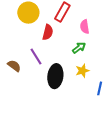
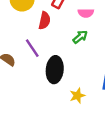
pink semicircle: (85, 27) -> (86, 13), turned -80
yellow star: (82, 71) -> (77, 96), moved

